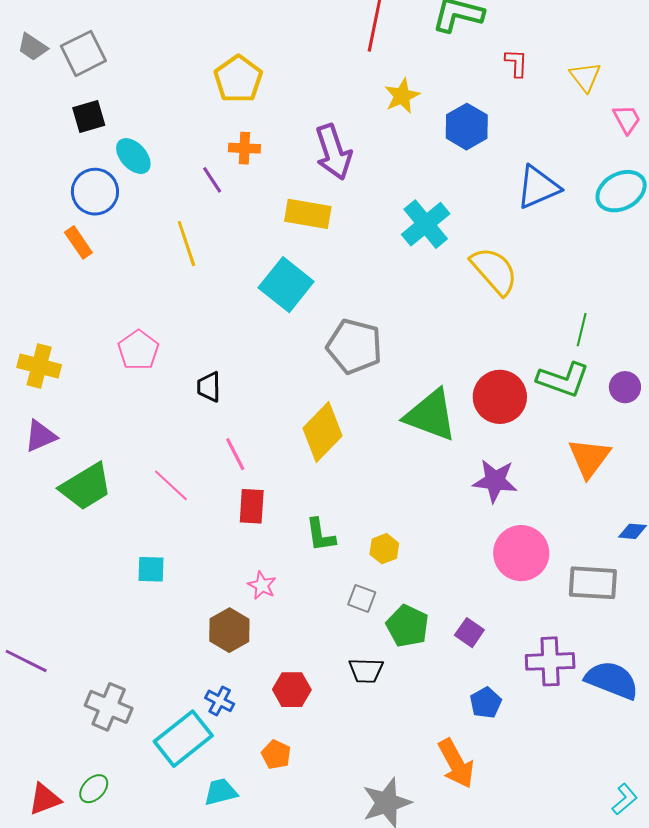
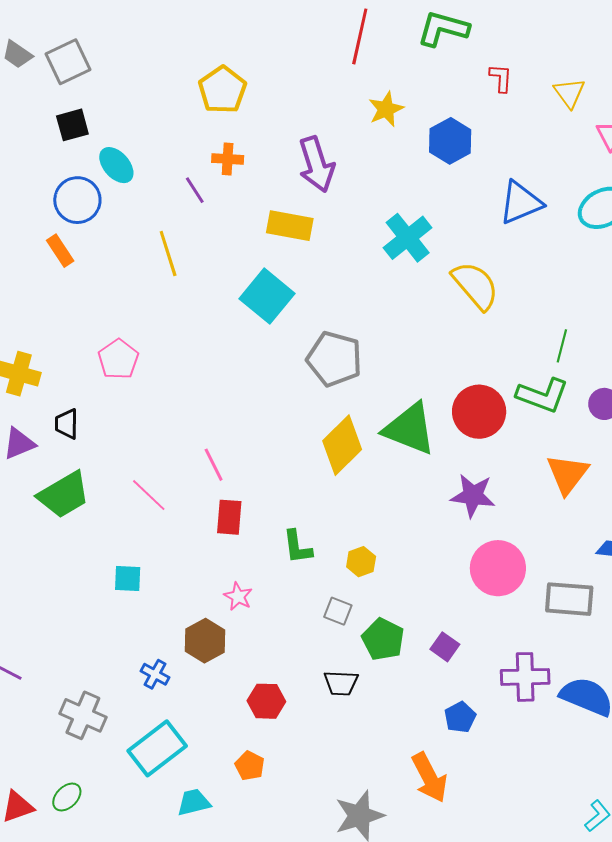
black trapezoid: (209, 387) -> (67, 424), moved
yellow diamond: (322, 432) -> (342, 445), moved
blue cross: (220, 701) -> (155, 674), moved

